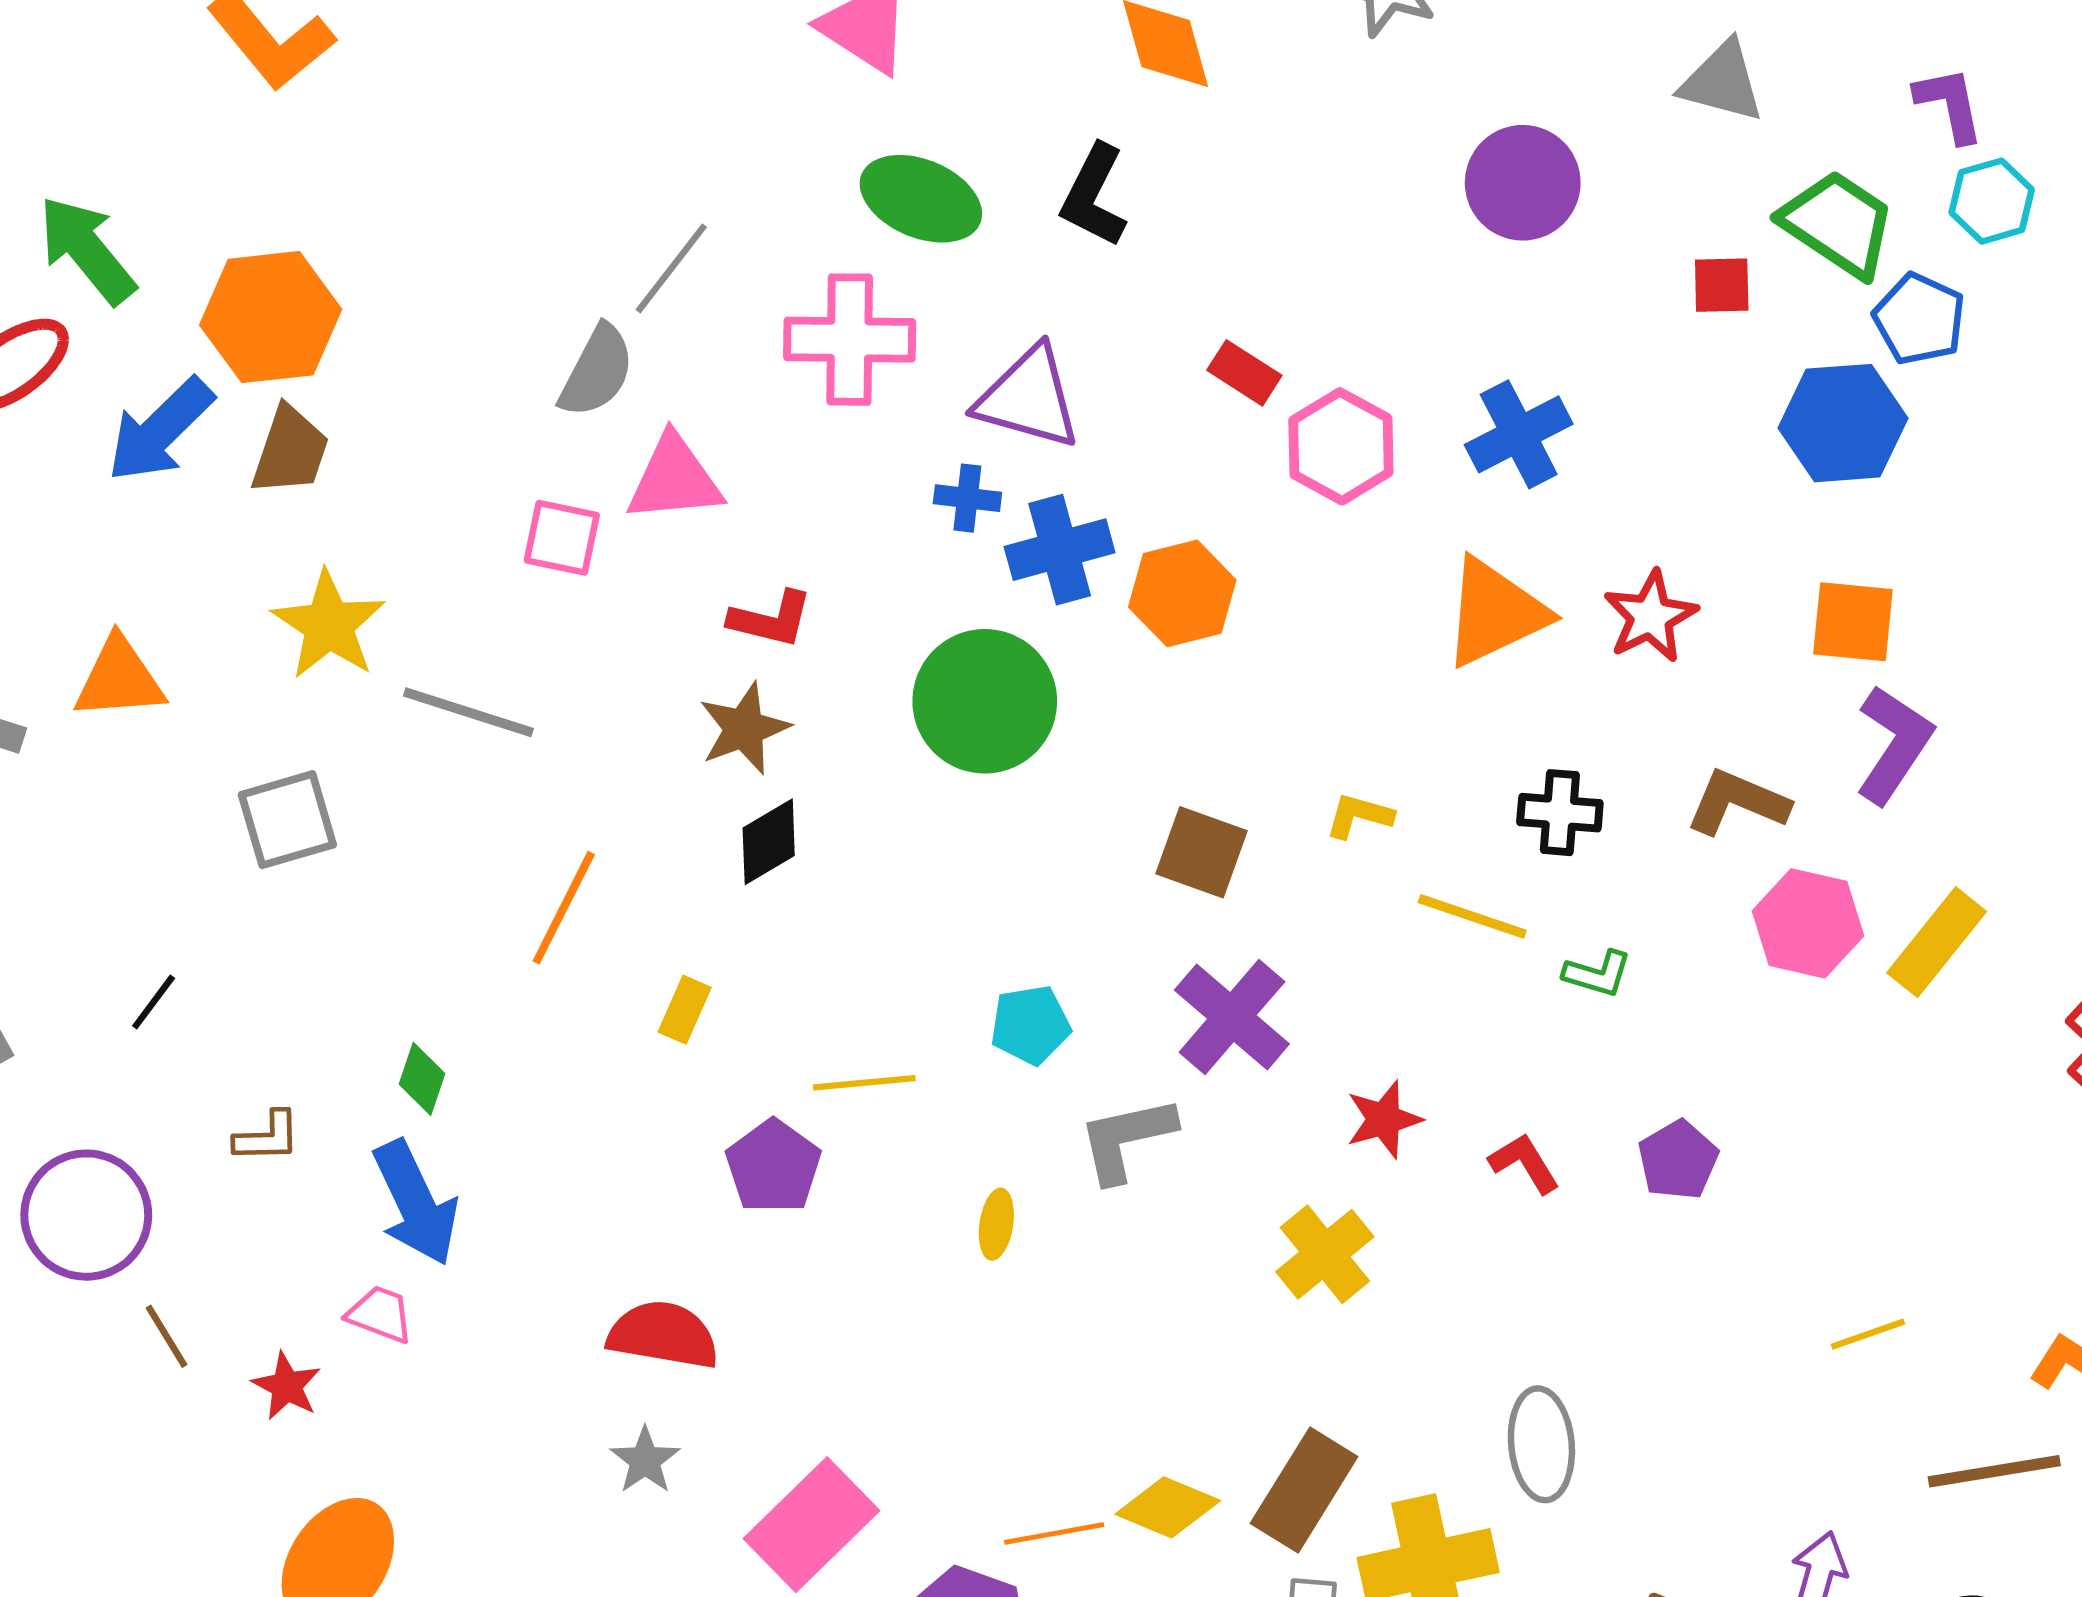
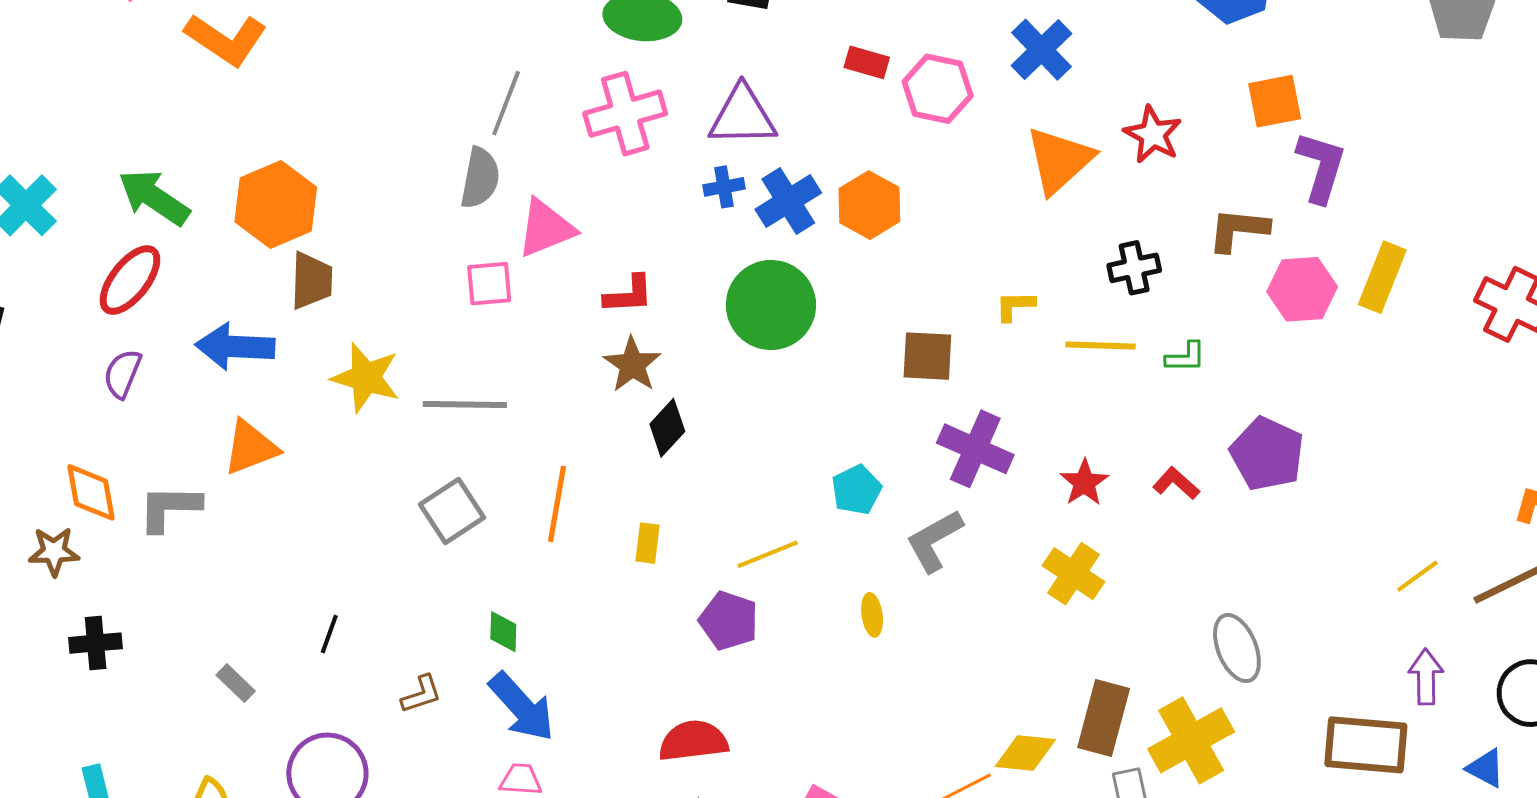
blue arrow: (160, 430) -> (235, 347), moved, turned 64
gray square: (287, 820) -> (452, 511), moved
purple pentagon: (1678, 1160) -> (1267, 454), size x1.5
yellow line: (1868, 1334) -> (1417, 576), moved

